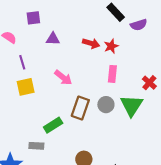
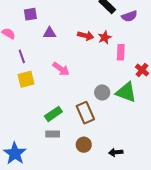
pink rectangle: (112, 74) -> (121, 52), moved
green triangle: (132, 105) -> (126, 92), turned -40
brown rectangle: (80, 108) -> (85, 113), moved, turned -40
gray rectangle: (36, 146) -> (53, 134), moved

